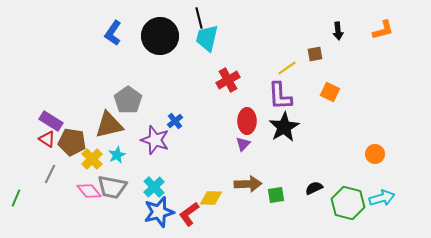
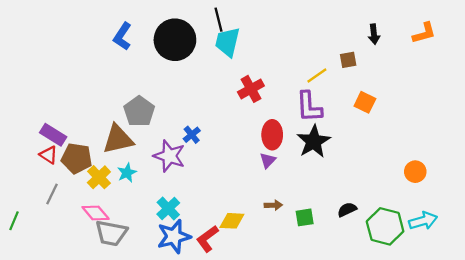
brown arrow: (248, 184) -> (273, 205), size x0.6
gray trapezoid: (112, 187) -> (111, 233), moved

